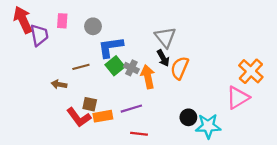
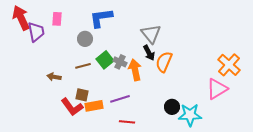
gray circle: (93, 26) -> (85, 39), moved
blue L-shape: (111, 47) -> (101, 18), moved
brown line: (81, 67) -> (83, 66), moved

